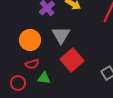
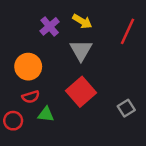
gray triangle: (61, 35) -> (81, 50), moved

